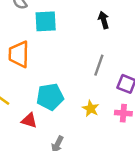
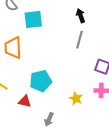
gray line: (99, 65) -> (79, 40), moved
yellow star: (91, 108) -> (76, 99), moved

